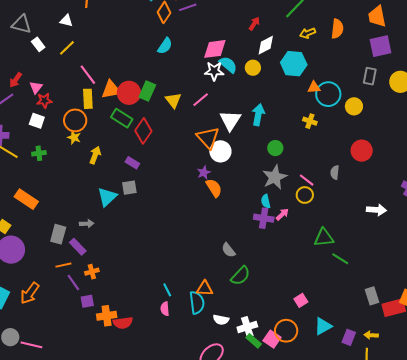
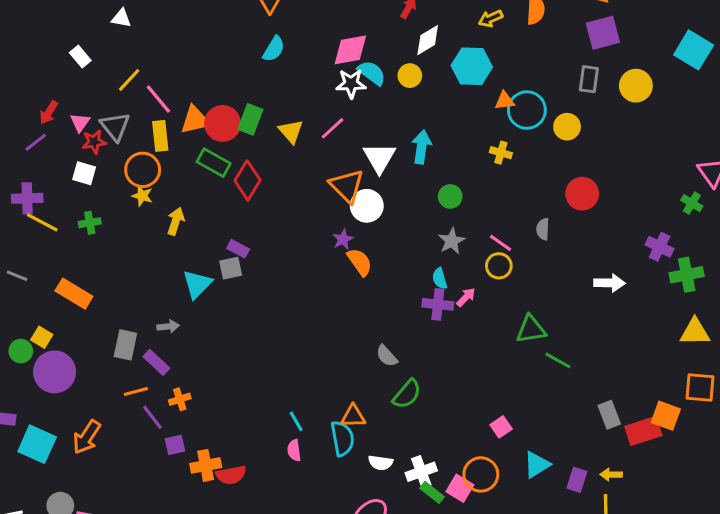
gray triangle: (21, 24) -> (115, 126), moved, turned 40
yellow line: (67, 48) -> (129, 80), moved
purple rectangle: (132, 163) -> (238, 249), moved
gray star: (275, 177) -> (452, 241), size x0.7

